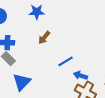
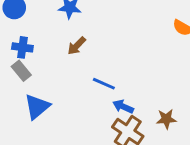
blue line: (66, 61) -> (104, 84), turned 49

